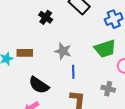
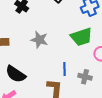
blue line: (73, 72) -> (64, 69), moved

